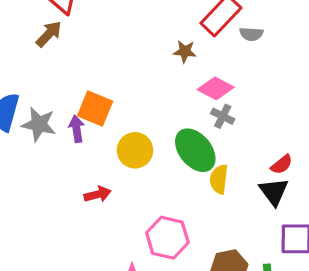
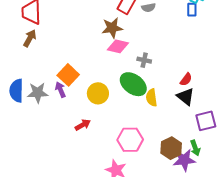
brown star: (185, 51) -> (112, 28), size x1.5
pink diamond: (216, 88) -> (118, 46), moved
orange square: (95, 109) -> (68, 75), turned 35

